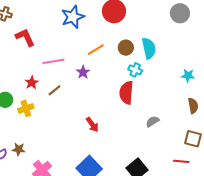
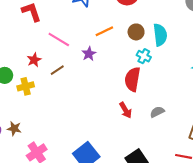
pink line: (53, 61) -> (59, 40), turned 35
red arrow: (92, 125) -> (126, 110), moved

